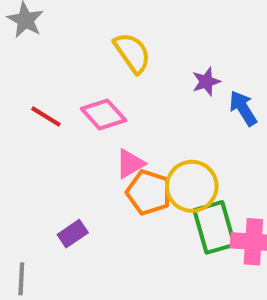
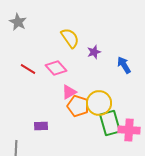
purple star: (206, 82) -> (94, 52), moved
purple rectangle: (73, 234) -> (41, 126), turned 32

